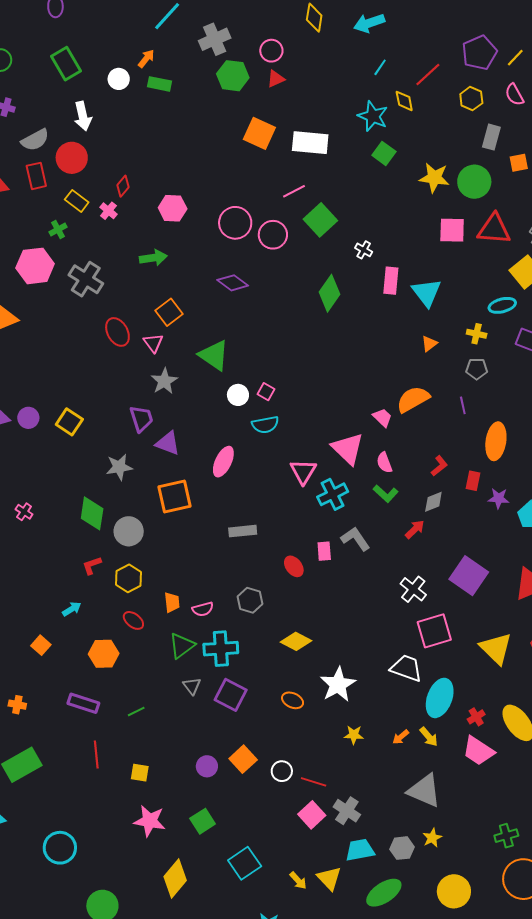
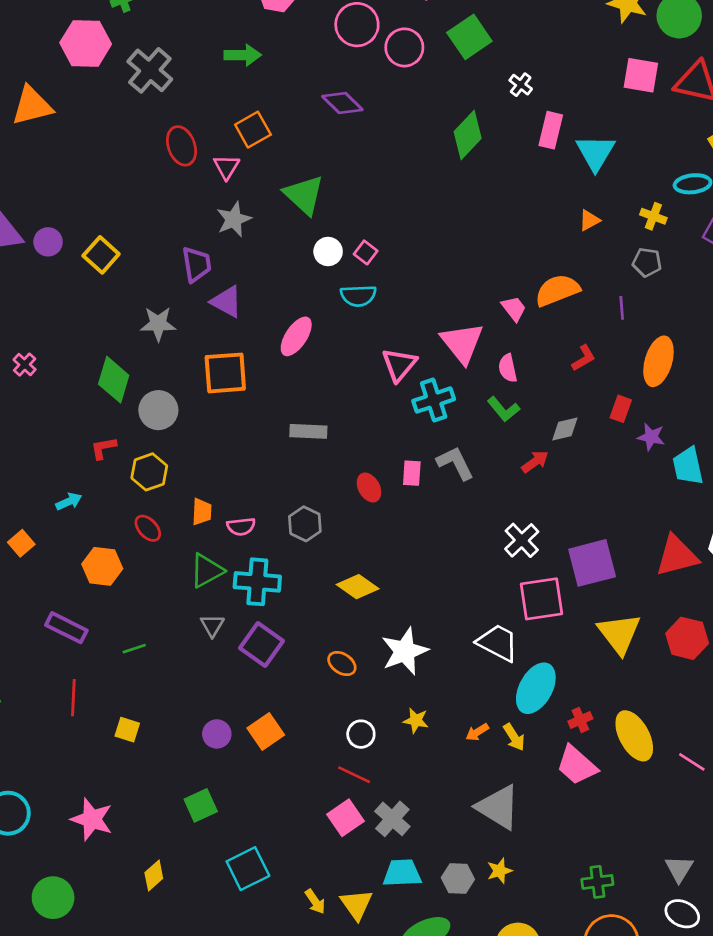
red L-shape: (439, 466) -> (584, 358), moved
purple square: (469, 576) -> (592, 563), moved, turned 33
white circle: (282, 771) -> (361, 734), moved
pink star: (150, 821) -> (92, 819), moved
yellow diamond: (175, 879) -> (154, 876), size x0.6

